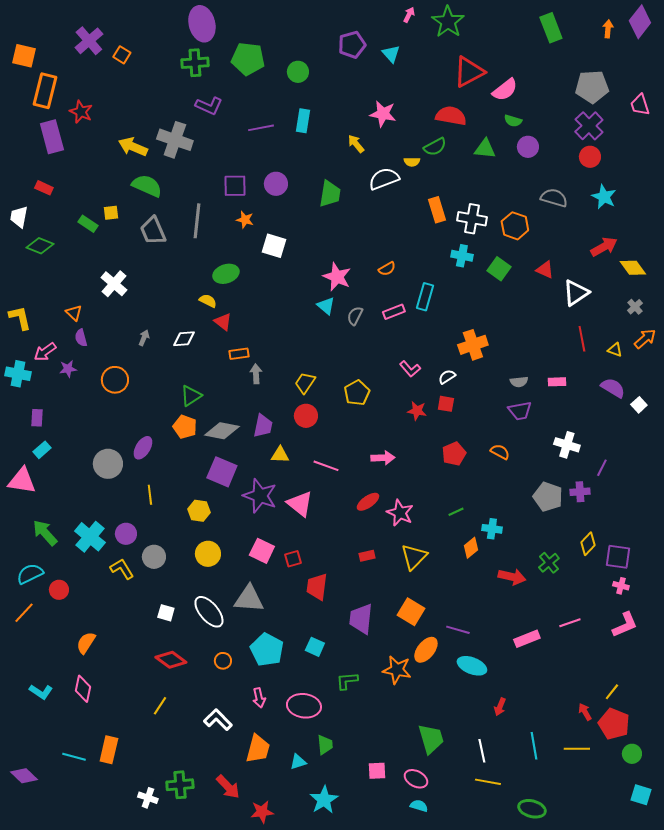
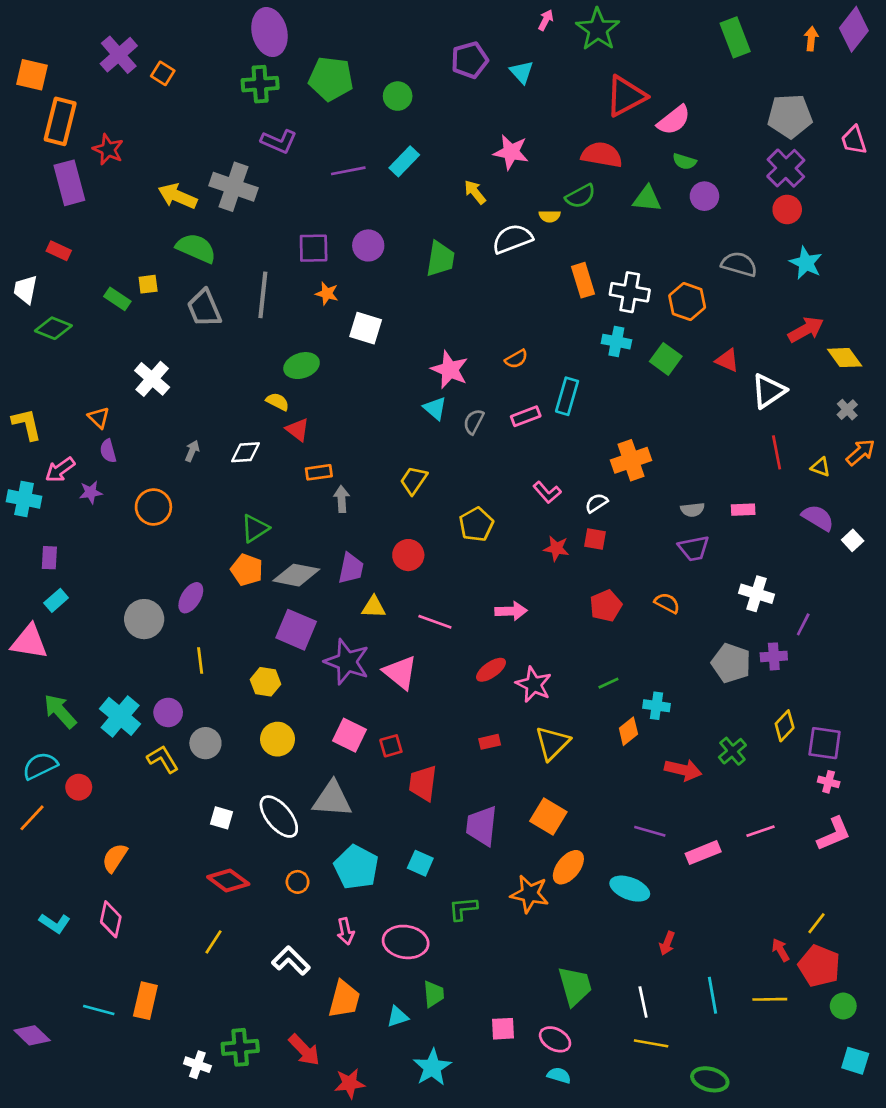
cyan rectangle: (303, 121) -> (404, 161), turned 35
yellow trapezoid: (305, 383) -> (414, 480), moved
purple line: (458, 630) -> (650, 831), moved

